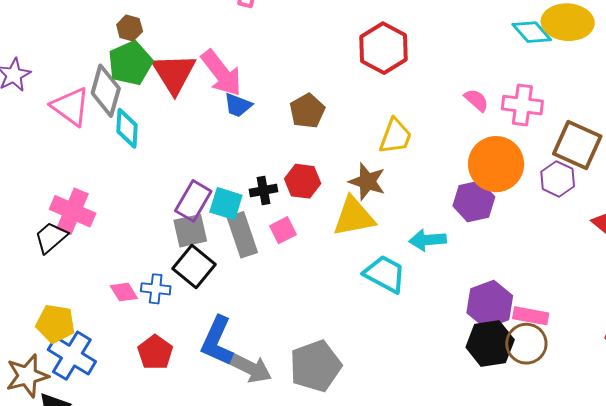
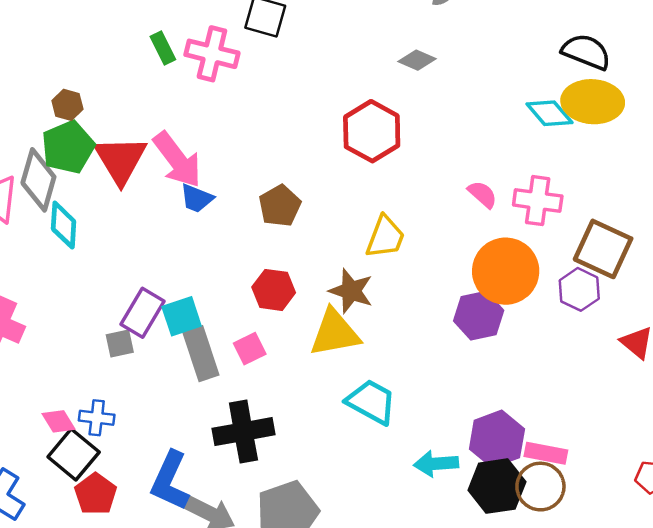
black cross: (263, 190) -> (243, 432), moved, size x1.8
cyan square: (226, 204) -> (182, 316), turned -36
gray square: (190, 231) -> (120, 343), moved, size x0.7
cyan arrow: (428, 240) -> (436, 464), moved
black square: (194, 266) -> (74, 455), moved

